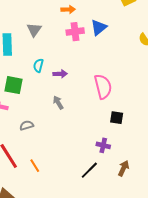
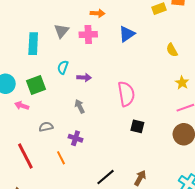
pink cross: (75, 32) -> (88, 34), moved
green square: (13, 85) -> (36, 85), turned -36
purple cross: (103, 145) -> (76, 138), moved
orange line: (35, 166) -> (61, 158), moved

